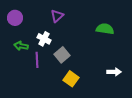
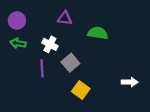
purple triangle: (57, 16) -> (65, 18), turned 48
green semicircle: (105, 29) -> (98, 33), moved
green arrow: (21, 46) -> (18, 43), moved

